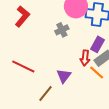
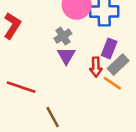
purple triangle: (64, 76) -> (66, 56), moved
brown line: (45, 94) -> (53, 117), turned -60

